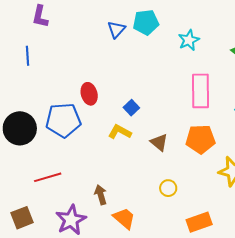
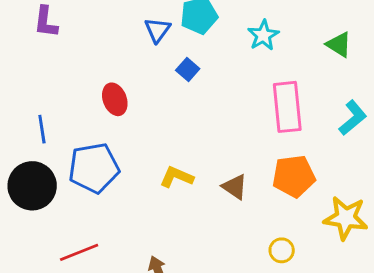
blue line: (27, 56) -> (42, 129), moved
red ellipse: (89, 94) -> (115, 99), moved
blue square: (131, 108) -> (188, 70), moved
yellow circle: (168, 188) -> (282, 250), moved

